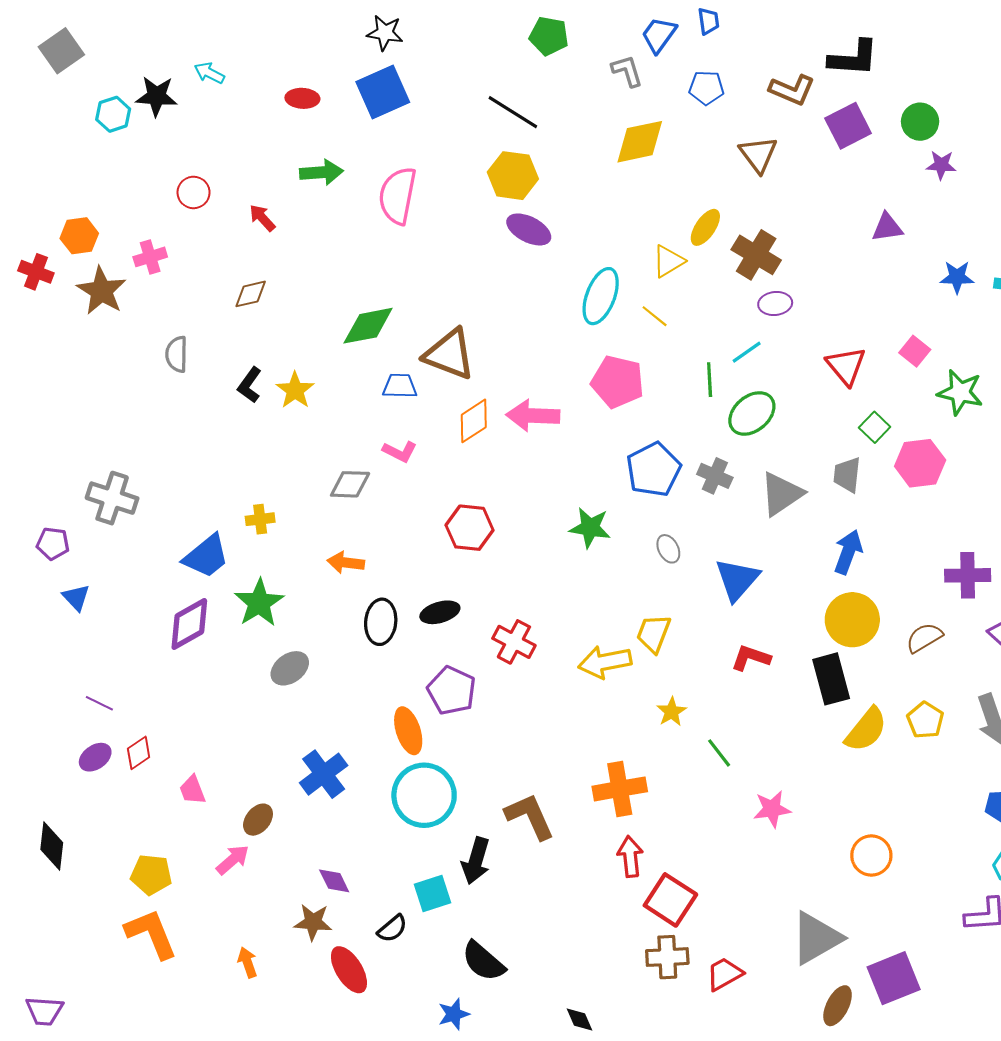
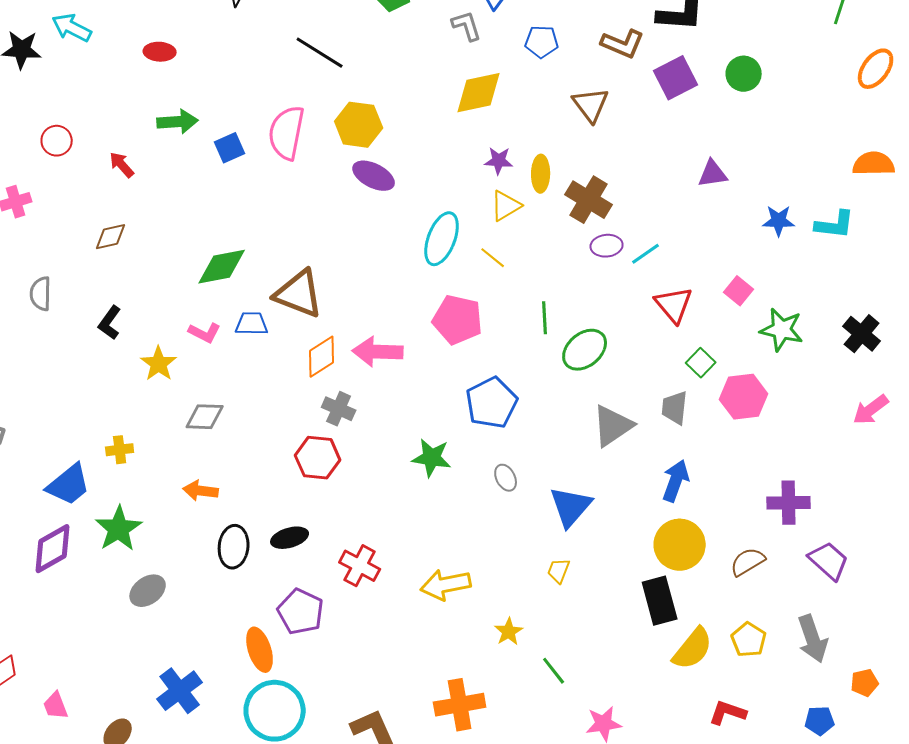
cyan arrow: (209, 73) -> (72, 28), size x1.4
blue square: (383, 92) -> (230, 148), moved, size x0.6
black line: (513, 112) -> (320, 53), moved
purple star: (941, 165) -> (499, 161), moved
pink semicircle: (398, 196) -> (287, 133), moved
yellow ellipse: (705, 227) -> (541, 174), turned -33
cyan line: (747, 352) -> (646, 254), moved
yellow star: (295, 390) -> (159, 364), moved
pink L-shape: (400, 452) -> (205, 333), moved
gray cross: (715, 476) -> (339, 409), moved
yellow trapezoid: (654, 633) -> (559, 571), moved, size x0.7
red L-shape: (751, 658) -> (728, 713), moved

